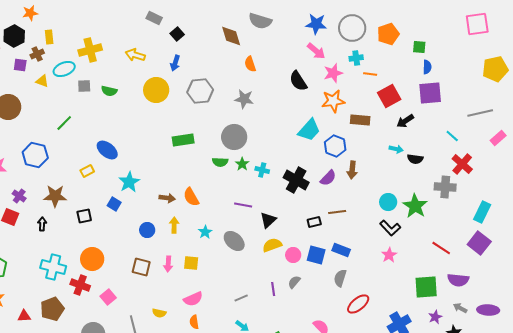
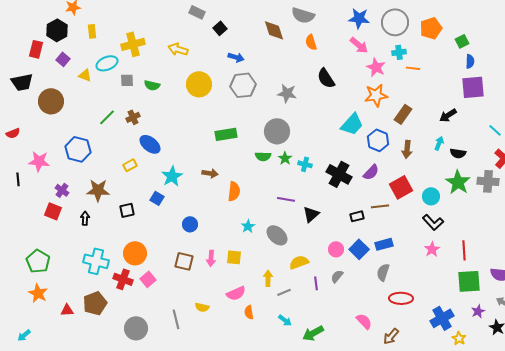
green square: (419, 47) -> (462, 41), turned -32
brown cross: (37, 54) -> (133, 117), moved
blue arrow: (175, 63) -> (236, 57), moved, turned -91
orange semicircle: (250, 64) -> (311, 42), moved
purple square: (20, 65) -> (63, 59), turned 32
pink star: (333, 73) -> (376, 67), turned -30
black semicircle: (298, 81) -> (326, 78), moved
red square: (389, 96) -> (401, 187), moved
brown rectangle: (360, 120) -> (403, 114), turned -60
cyan arrow: (396, 149) -> (439, 143), turned -80
brown arrow: (352, 170) -> (407, 149), moved
orange semicircle: (191, 197) -> (234, 191), turned -144
brown arrow: (167, 198) -> (210, 173), moved
green star: (415, 206) -> (458, 182), moved
yellow arrow: (174, 225) -> (268, 278), moved
yellow semicircle: (272, 245) -> (299, 262), moved
red line: (441, 248) -> (464, 250), moved, turned 54
blue rectangle: (341, 250) -> (384, 244), turned -36
blue square: (316, 255) -> (359, 249), turned 30
pink square: (108, 297) -> (148, 279), moved
red ellipse: (358, 304) -> (401, 298), turned 40
orange semicircle: (194, 322) -> (249, 312), moved

